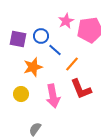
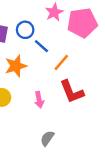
pink arrow: (53, 96) -> (39, 100), size x0.6
gray semicircle: (35, 129) -> (47, 138), moved

